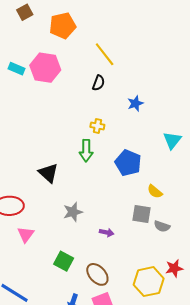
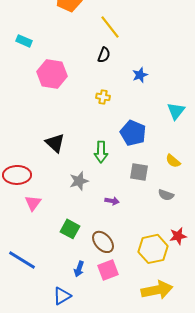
pink hexagon: (45, 68) -> (52, 74), moved
green arrow: (86, 151) -> (101, 152), moved
yellow semicircle: (155, 191) -> (173, 161), moved
gray square: (141, 214) -> (139, 172), moved

